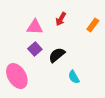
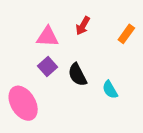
black semicircle: (57, 55) -> (77, 75), turned -78
cyan semicircle: (74, 77) -> (110, 90), moved

